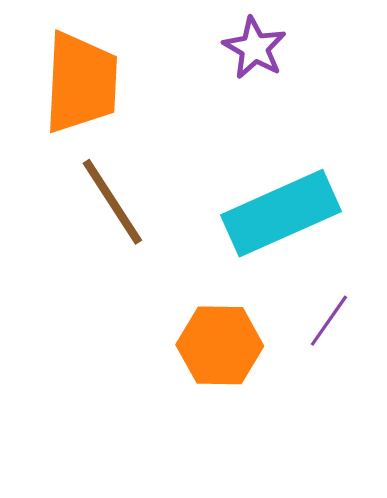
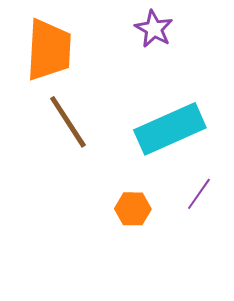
orange hexagon: (220, 345) -> (133, 209), size x0.7

